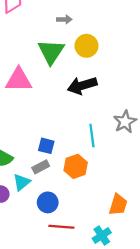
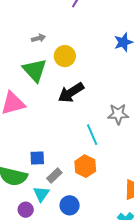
gray star: (125, 122) -> (118, 114), turned -30
blue square: (46, 146) -> (37, 158), moved

